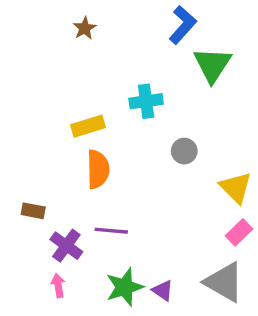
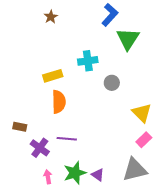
gray circle: (184, 151) -> (112, 83), moved
gray triangle: (224, 282) -> (135, 170), turned -44
pink arrow: (58, 285) -> (48, 177), moved

